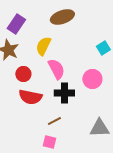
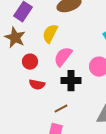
pink semicircle: (56, 69) -> (63, 57), turned -115
red semicircle: (30, 97) -> (37, 85), size x0.7

